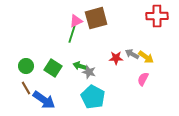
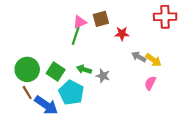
brown square: (96, 18) -> (101, 19), size x0.7
red star: (116, 58) -> (122, 34), moved
green circle: (26, 66) -> (27, 69), size x1.5
gray star: (89, 72) -> (103, 76), moved
cyan pentagon: (93, 97) -> (71, 93), moved

